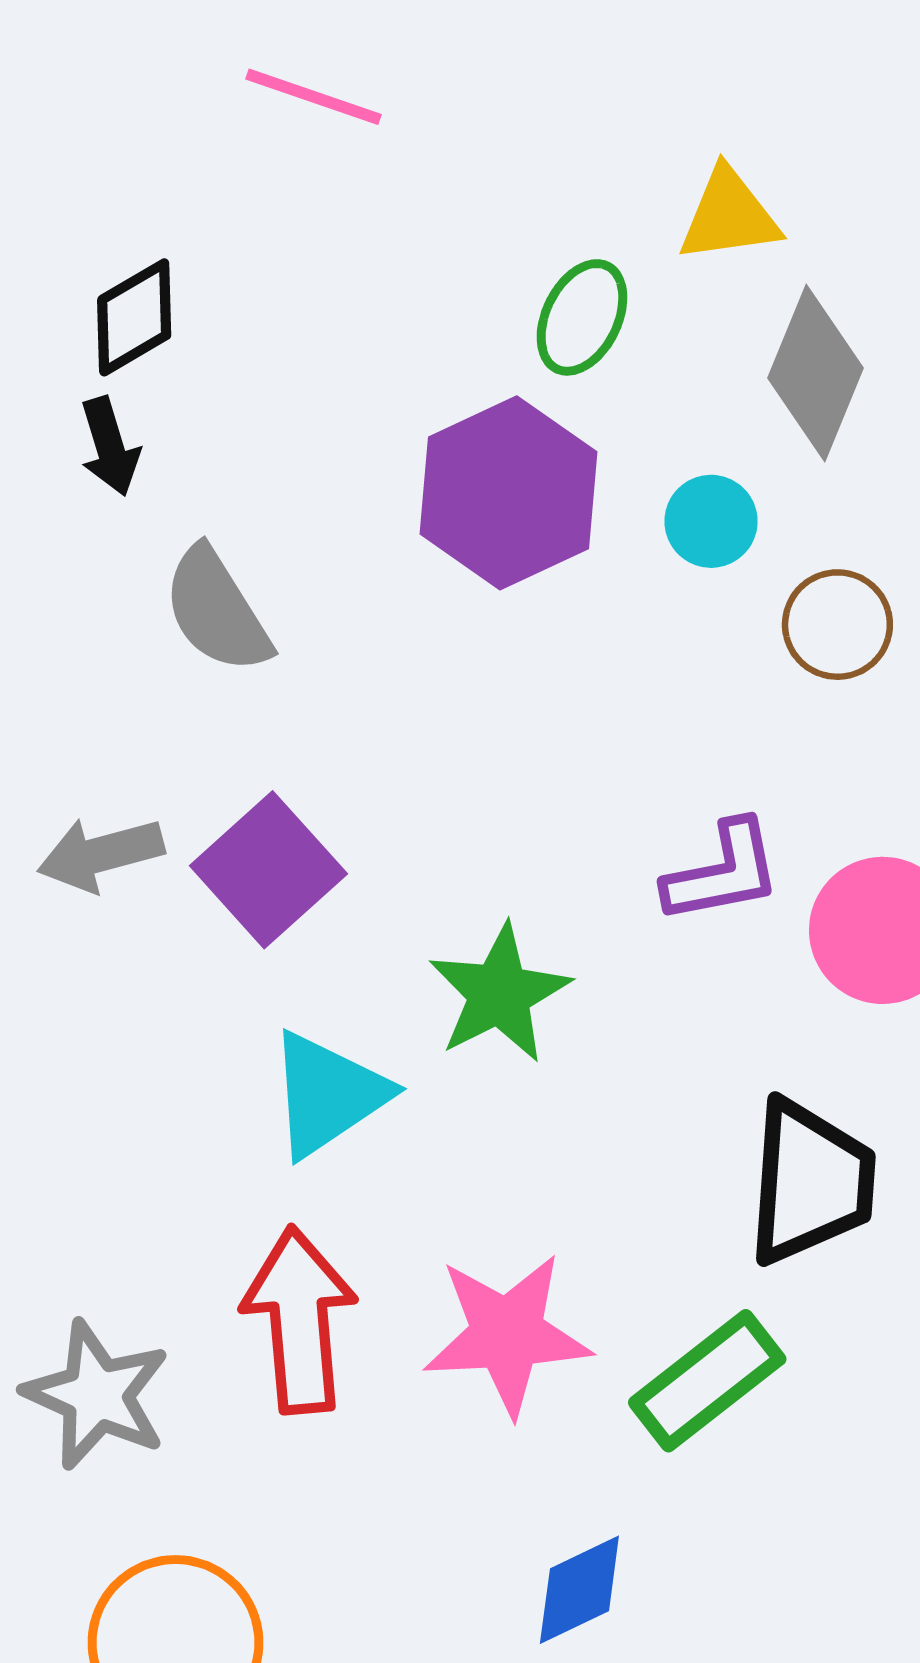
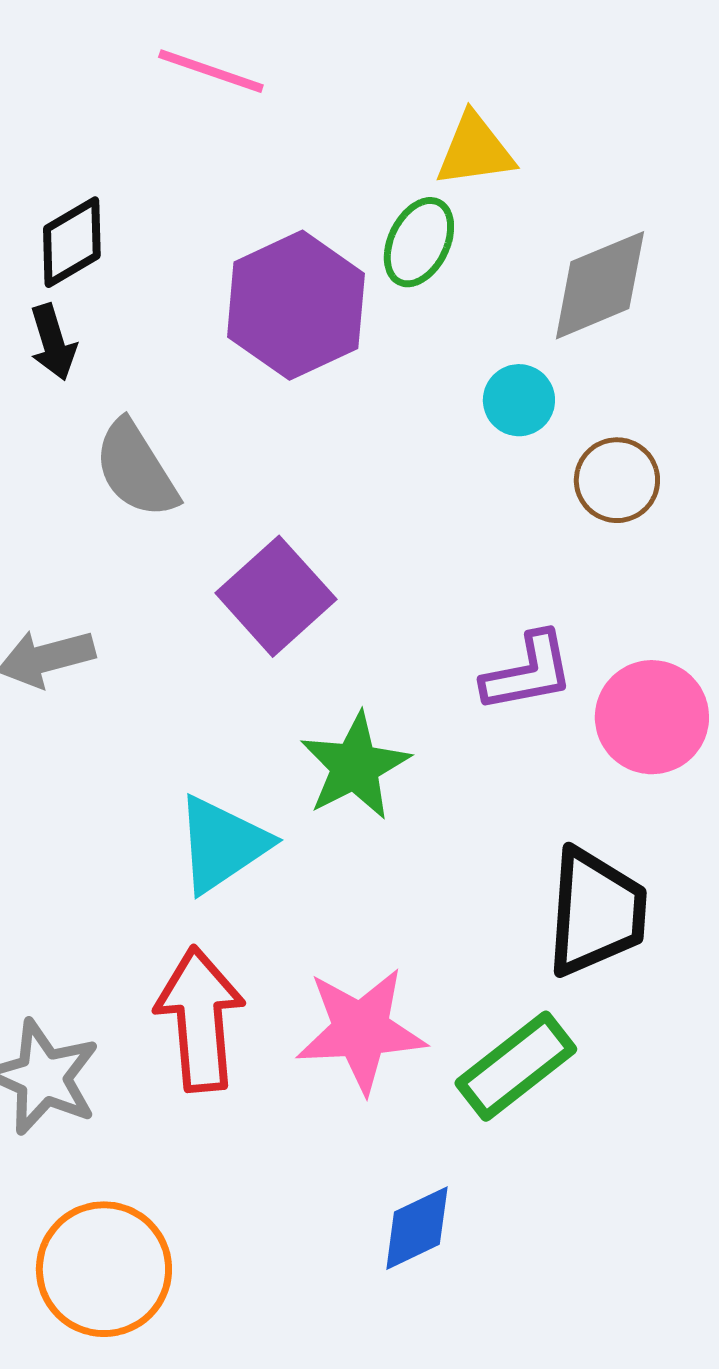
yellow triangle: (729, 216) -> (475, 150), moved
gray diamond: (816, 373) -> (600, 285), turned 45
purple hexagon: (508, 493) -> (296, 305), moved
purple square: (268, 870) -> (276, 596), moved

